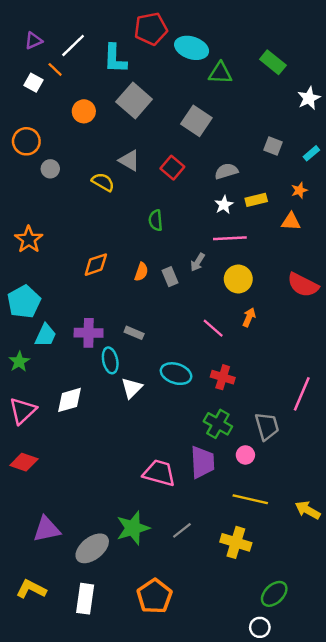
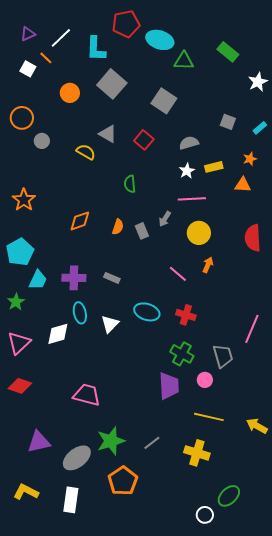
red semicircle: (303, 285) -> (253, 238), turned 60
cyan ellipse: (110, 360) -> (80, 313), moved
pink trapezoid: (159, 473) -> (87, 395), moved
orange pentagon: (154, 596) -> (123, 481), moved
white circle: (260, 627) -> (205, 515), moved

